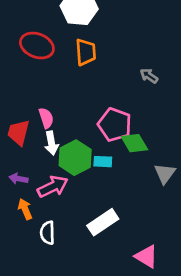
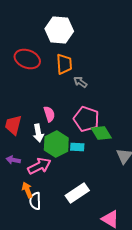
gray arrow: (149, 76) -> (80, 82), moved
pink semicircle: (46, 118) -> (49, 114), moved
orange arrow: (25, 209) -> (27, 190), moved

